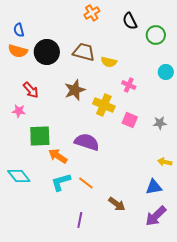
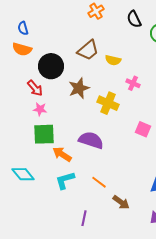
black circle: (47, 52) -> (51, 66), moved
brown trapezoid: (84, 52) -> (88, 50), turned 125
pink star: (19, 111) -> (40, 109), moved
pink square: (130, 120) -> (143, 129), moved
orange line: (86, 183) -> (99, 182), moved

